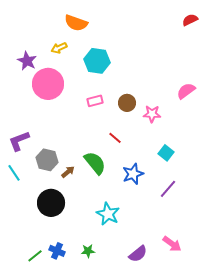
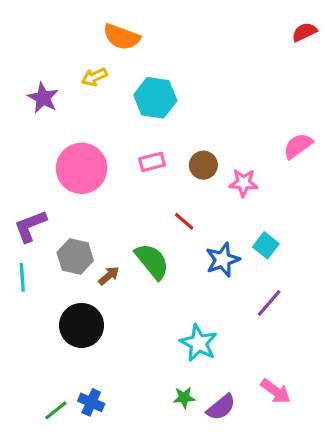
pink circle: (48, 84) -> (82, 168), moved
cyan line: (14, 173) -> (22, 277), turned 30
blue star: (133, 174) -> (223, 260), moved
cyan star: (108, 214) -> (199, 343), moved
green star: (88, 251) -> (184, 398), moved

